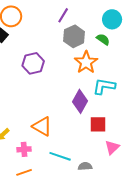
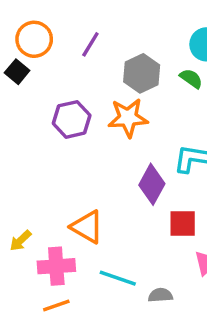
purple line: (63, 15) -> (90, 44), moved
orange star: (86, 62) -> (128, 118), moved, turned 30
pink cross: (24, 149) -> (56, 266), size x1.5

